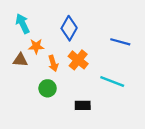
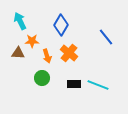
blue line: (120, 42) -> (106, 37), turned 36
cyan line: (112, 82) -> (98, 85), moved
black rectangle: (83, 105) -> (74, 84), moved

